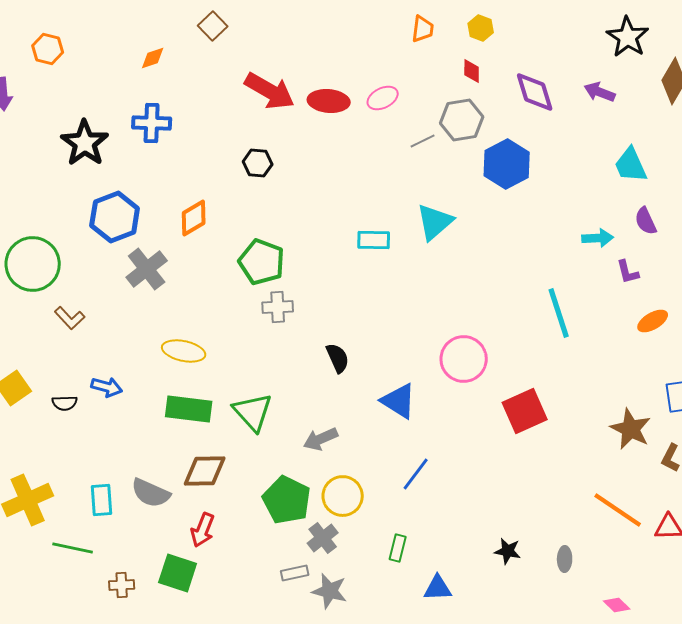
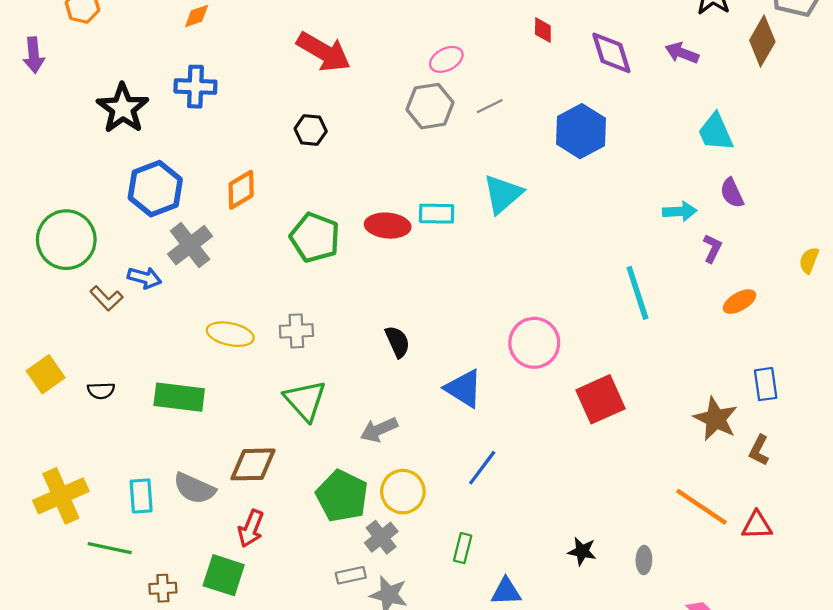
red ellipse: (329, 101) -> (388, 226), moved
gray hexagon: (462, 120) -> (430, 106), moved
purple L-shape: (628, 272) -> (712, 248), turned -140
gray cross: (278, 307) -> (296, 331), moved
blue arrow: (107, 387) -> (144, 278), moved
green rectangle: (189, 409) -> (179, 397), moved

